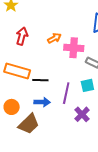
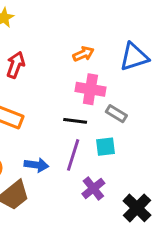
orange arrow: (54, 38) -> (83, 54), moved
black line: (40, 80) -> (75, 121), moved

